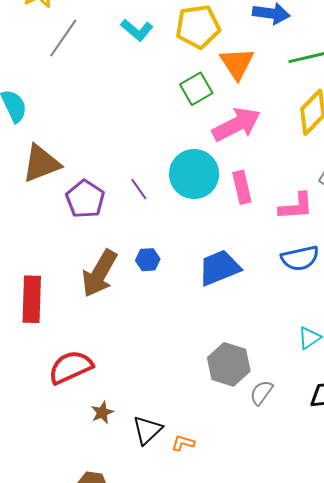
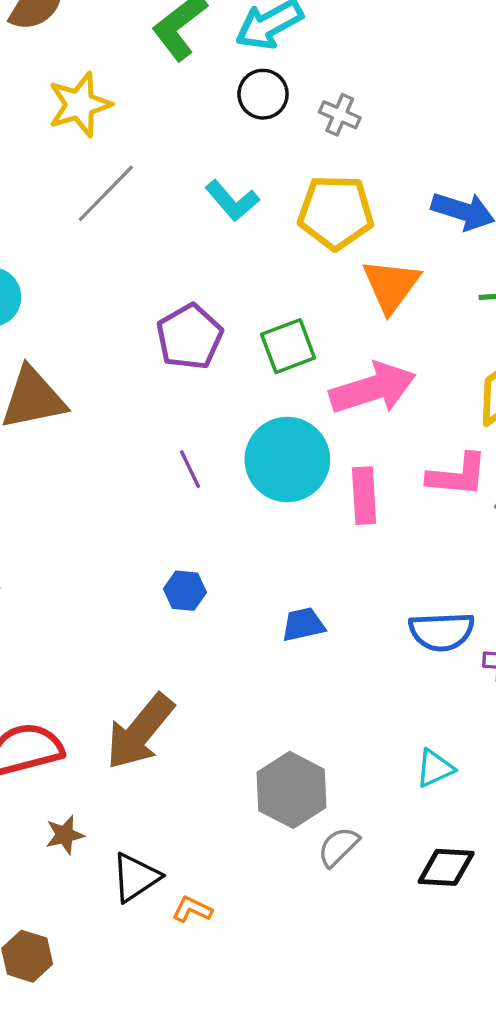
green square: (196, 89) -> (288, 346), moved
purple pentagon: (85, 199) -> (189, 337), moved
pink L-shape: (296, 206) -> (457, 475), moved
blue trapezoid: (219, 268) -> (303, 625), size x0.6
brown arrow: (99, 273) -> (140, 732), moved

